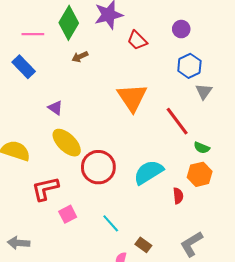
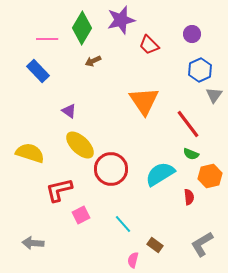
green semicircle: (202, 148) -> (191, 154), moved

